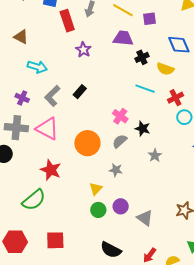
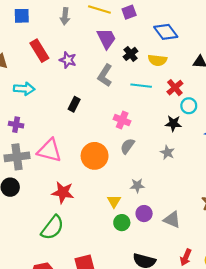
red rectangle: (67, 21) -> (39, 51), moved
purple trapezoid: (123, 38) -> (106, 38), turned 70
gray L-shape: (52, 96) -> (105, 75), moved
black star: (143, 129) -> (173, 123), moved
gray star: (116, 170) -> (137, 186), moved

